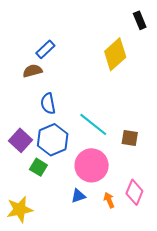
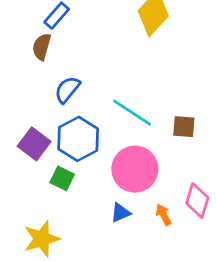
brown semicircle: (32, 71) -> (42, 47), turned -54
blue semicircle: (48, 104) -> (67, 90), turned 55

